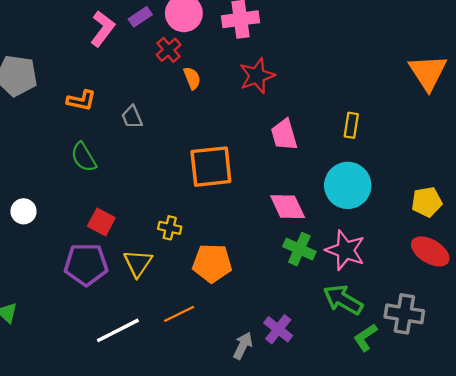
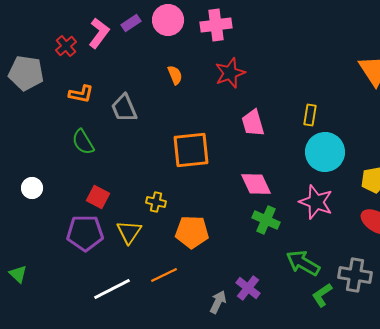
red cross: (169, 50) -> (66, 46), moved
gray trapezoid: (132, 117) -> (124, 108), size x1.4
cyan circle: (348, 185) -> (325, 152), moved
pink star: (345, 250) -> (316, 202), moved

